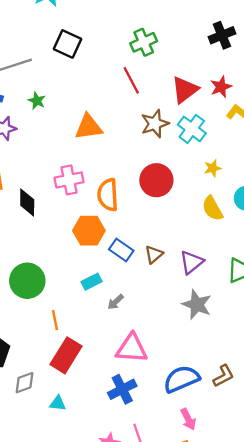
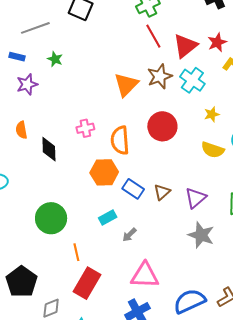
red line: (131, 80) -> (153, 36), moved
orange triangle: (89, 127) -> (126, 85), moved, turned -36
pink cross: (69, 180) -> (85, 128), size x0.7
yellow semicircle: (212, 208) -> (213, 150), turned -40

